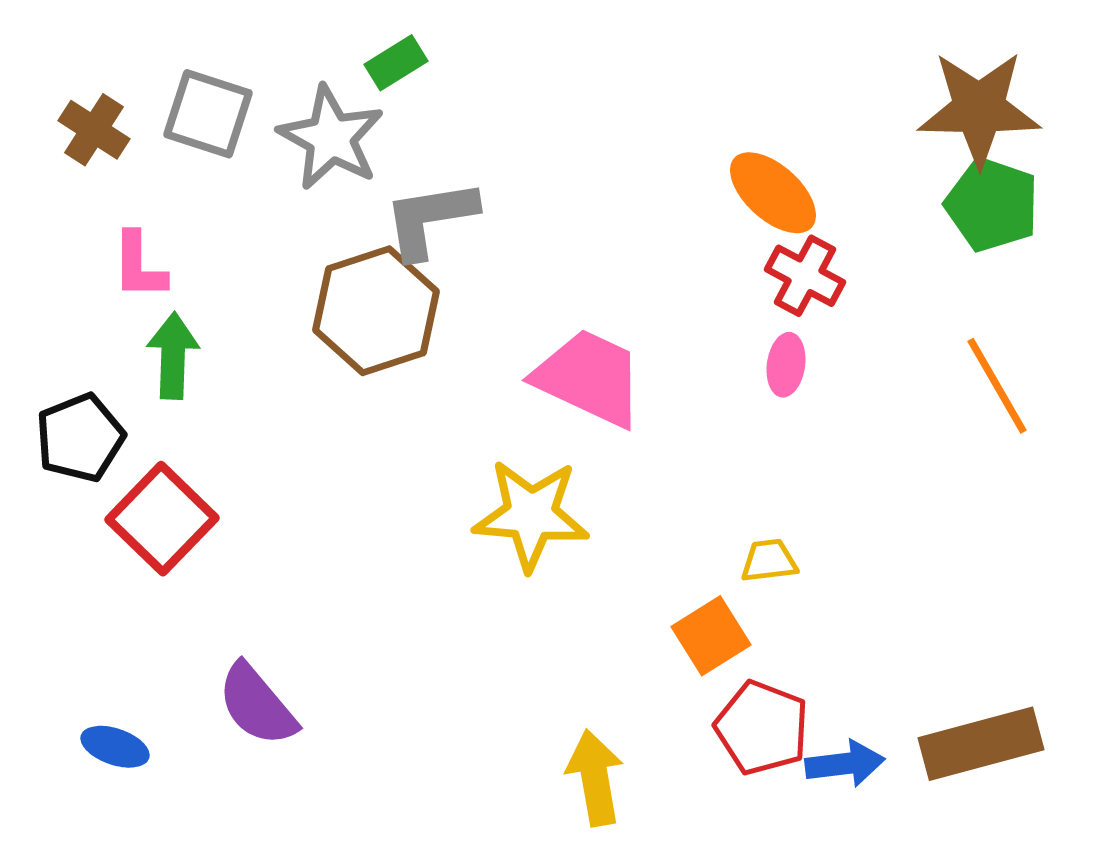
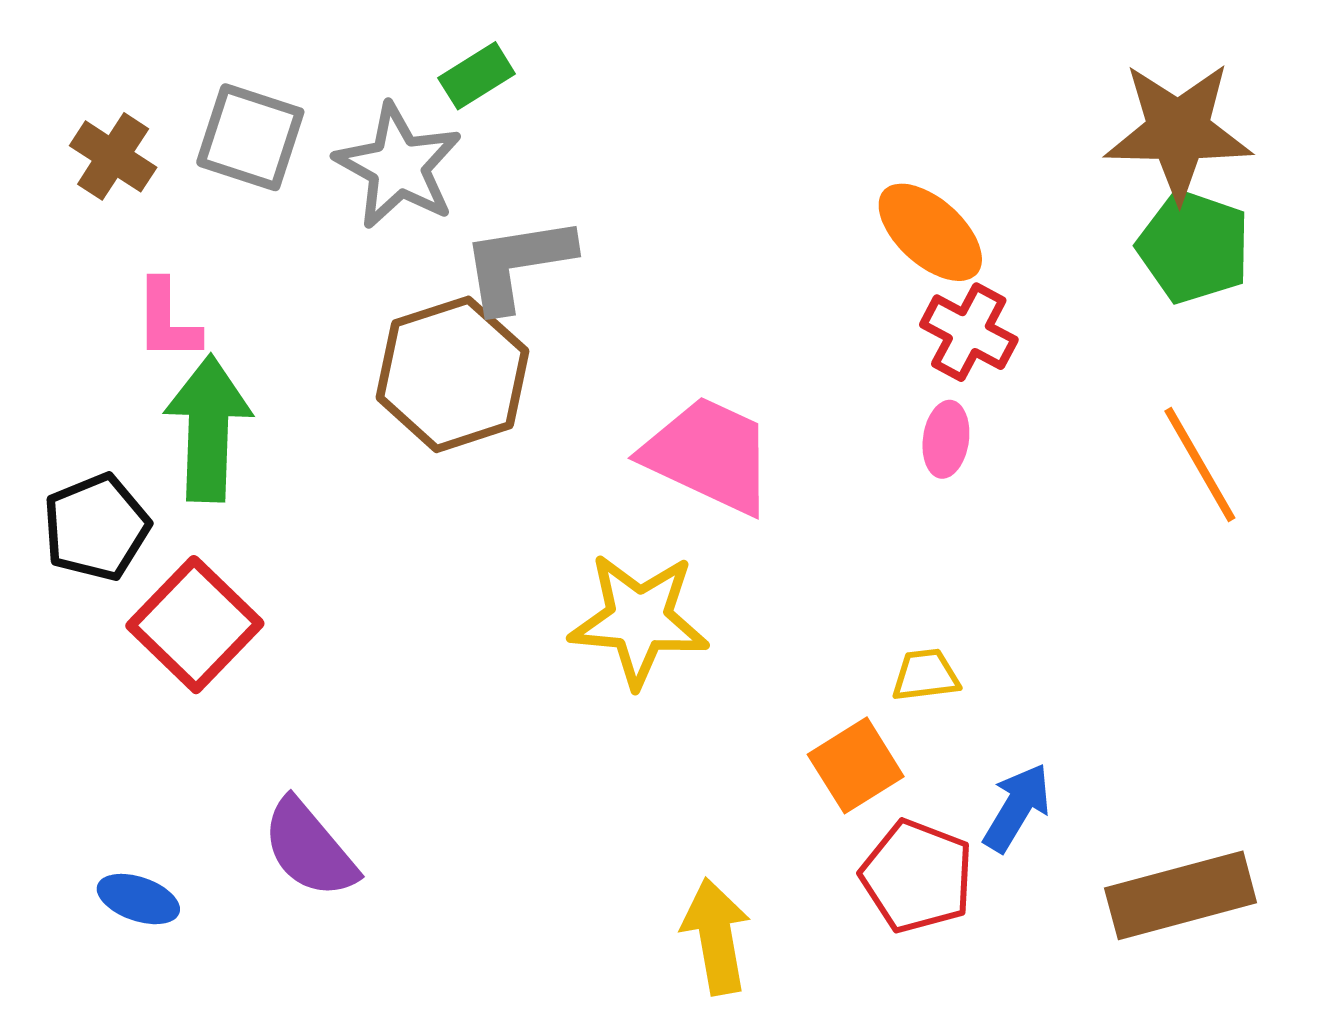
green arrow: (173, 356) -> (208, 428), size x1.4
blue arrow: (845, 764) -> (1017, 808), moved, turned -52

